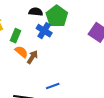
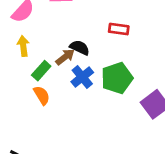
green pentagon: (57, 16) -> (117, 78), moved
brown arrow: (32, 57) -> (65, 57), moved

